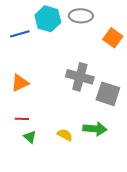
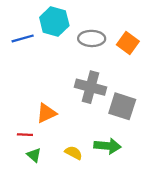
gray ellipse: (81, 16) -> (92, 38), moved
orange triangle: (20, 83) -> (46, 113), moved

